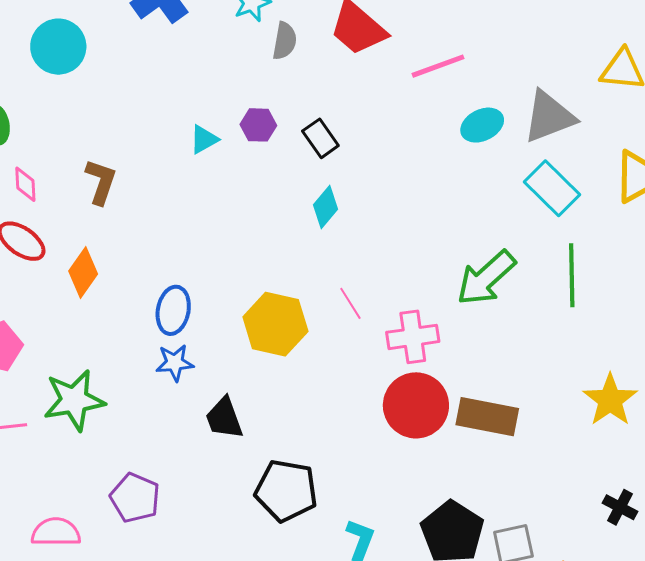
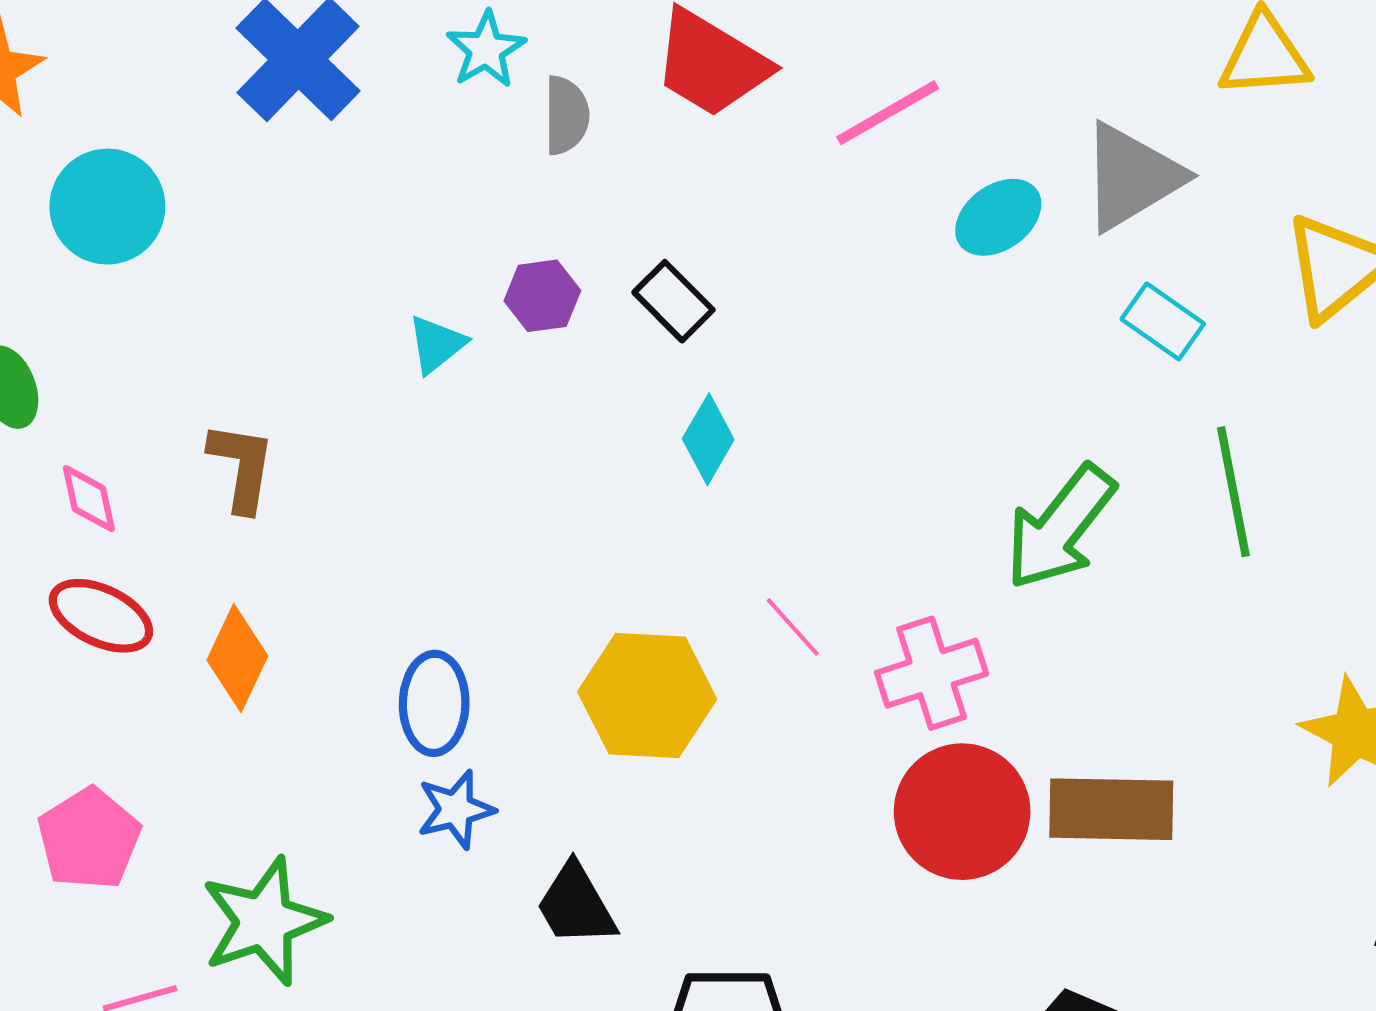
cyan rectangle: (552, 188) -> (1163, 321), size x0.7

